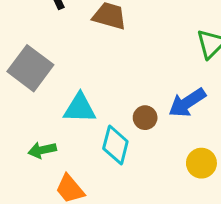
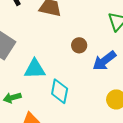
brown circle: (145, 118) -> (79, 45), moved

